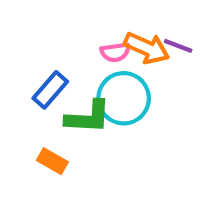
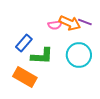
cyan circle: (124, 98) -> (79, 55), moved
orange rectangle: (52, 161) -> (25, 77), size x1.6

